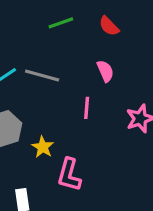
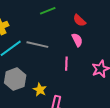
red semicircle: (109, 26) -> (79, 20), moved

